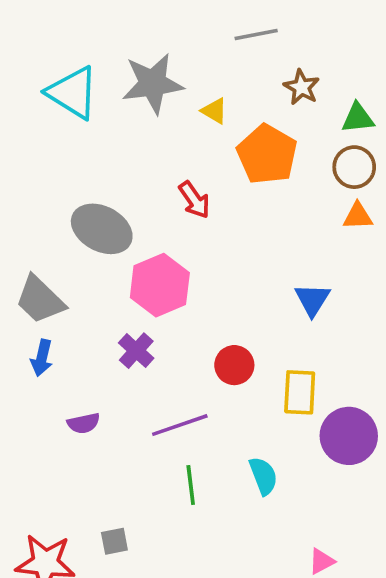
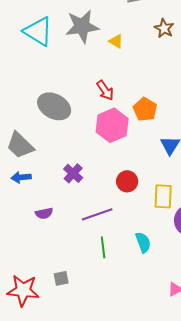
orange pentagon: (267, 154) -> (145, 109), moved, size x0.7
pink hexagon: (160, 285) -> (112, 125), moved
blue arrow: (42, 358) -> (21, 177), turned 72

